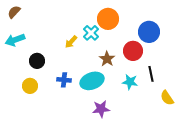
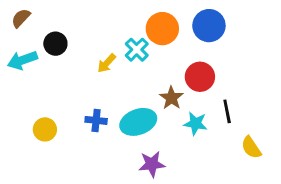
blue circle: (149, 32) -> (209, 26), moved
brown star: (107, 59) -> (171, 98), moved
black circle: (37, 61) -> (55, 44), moved

